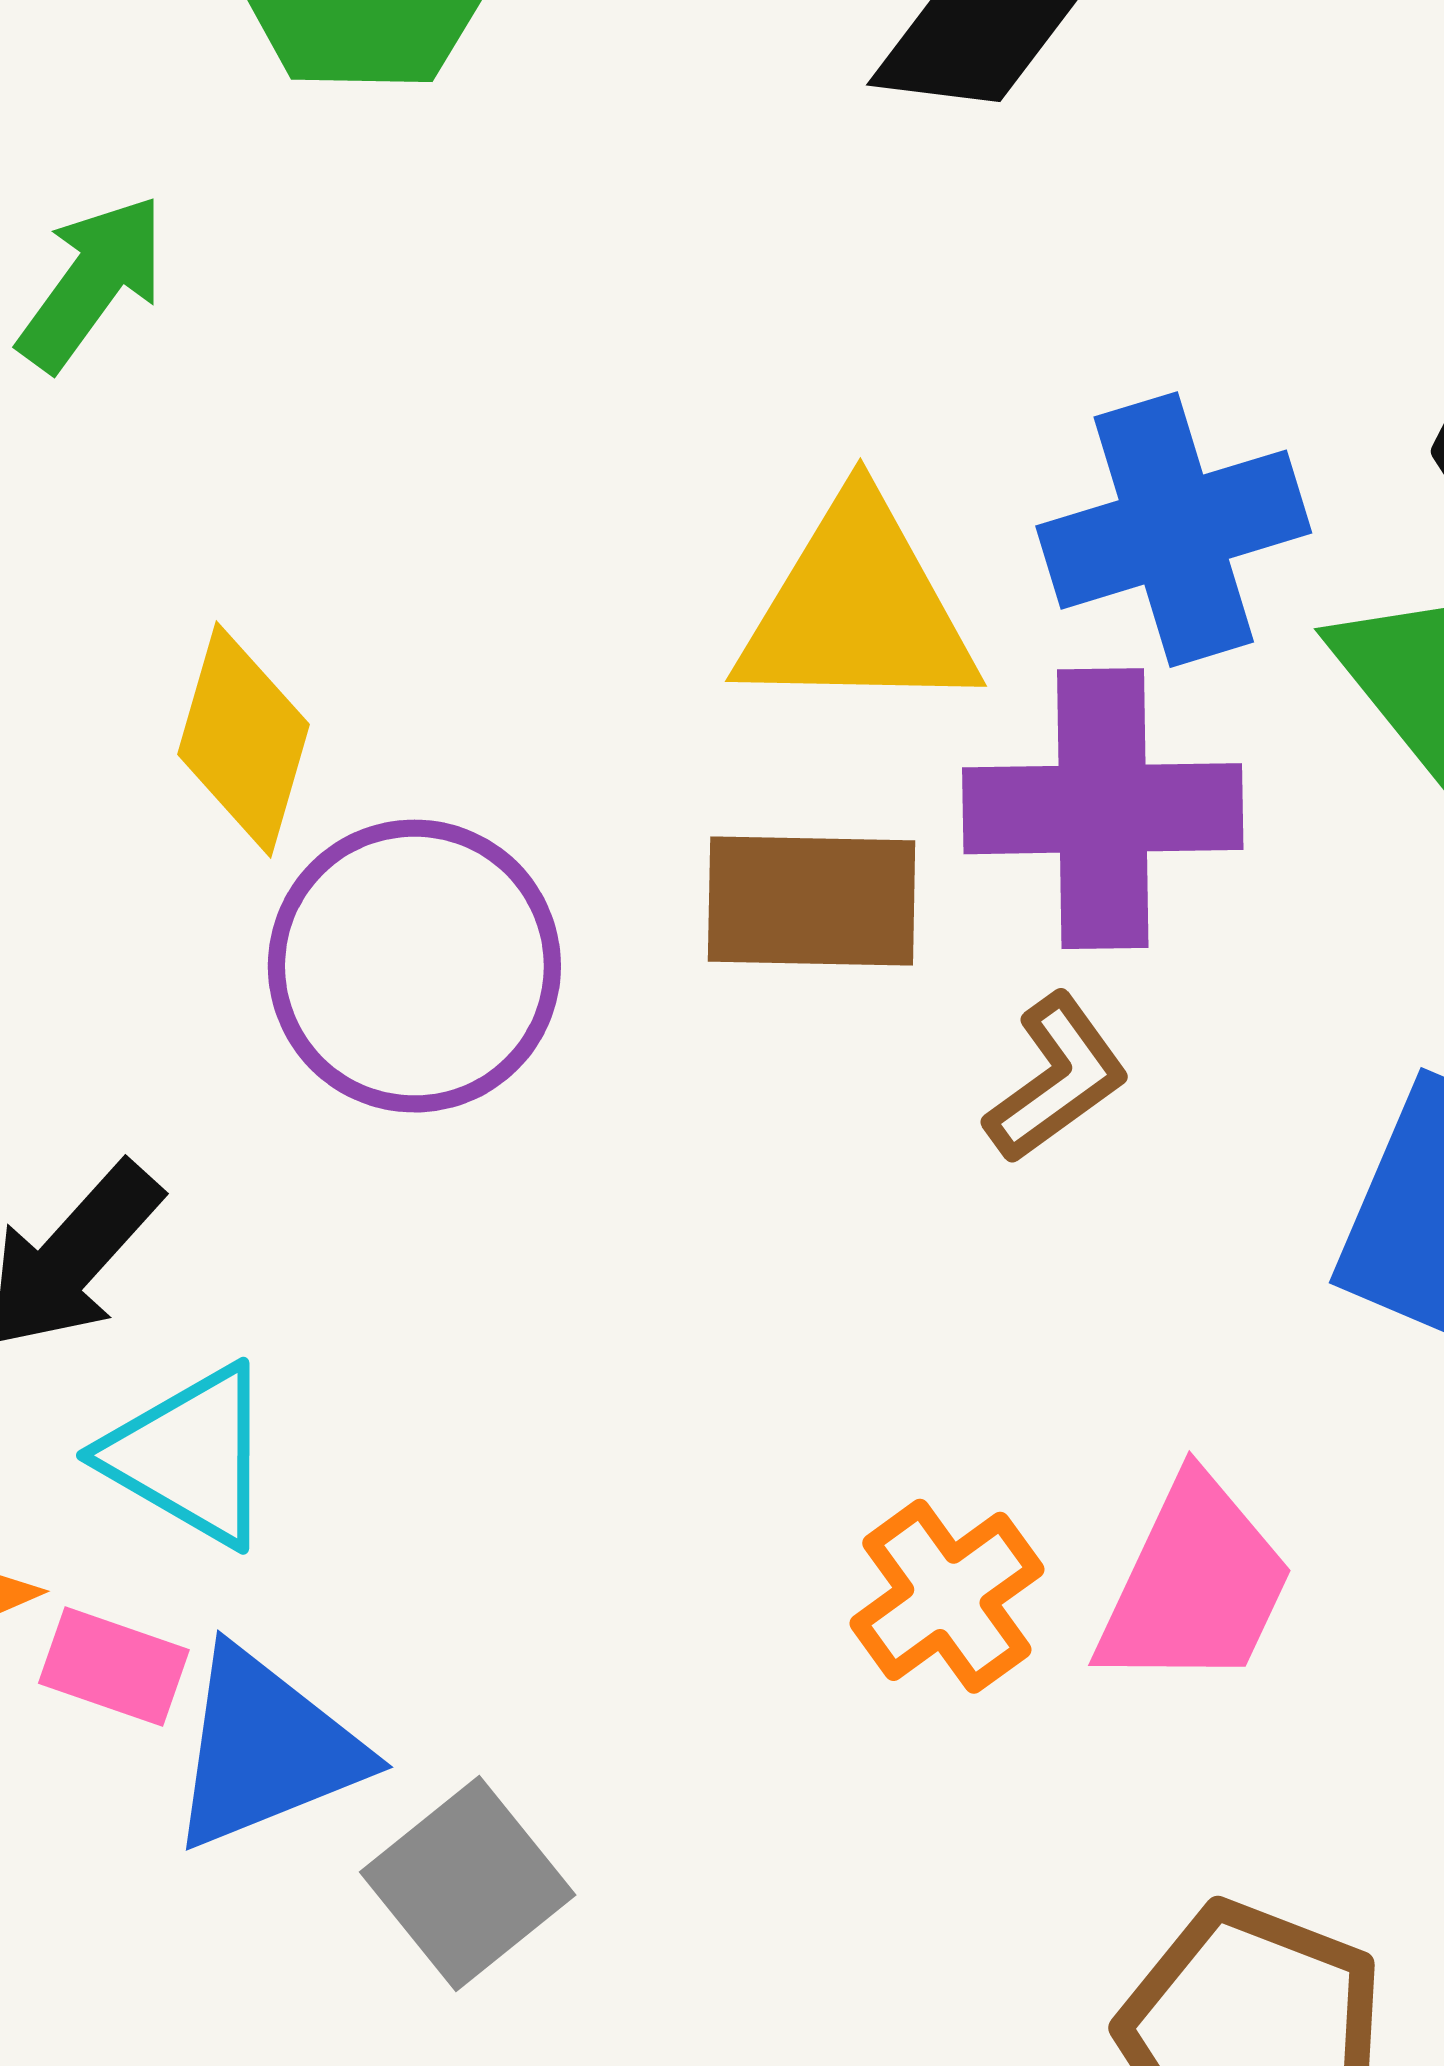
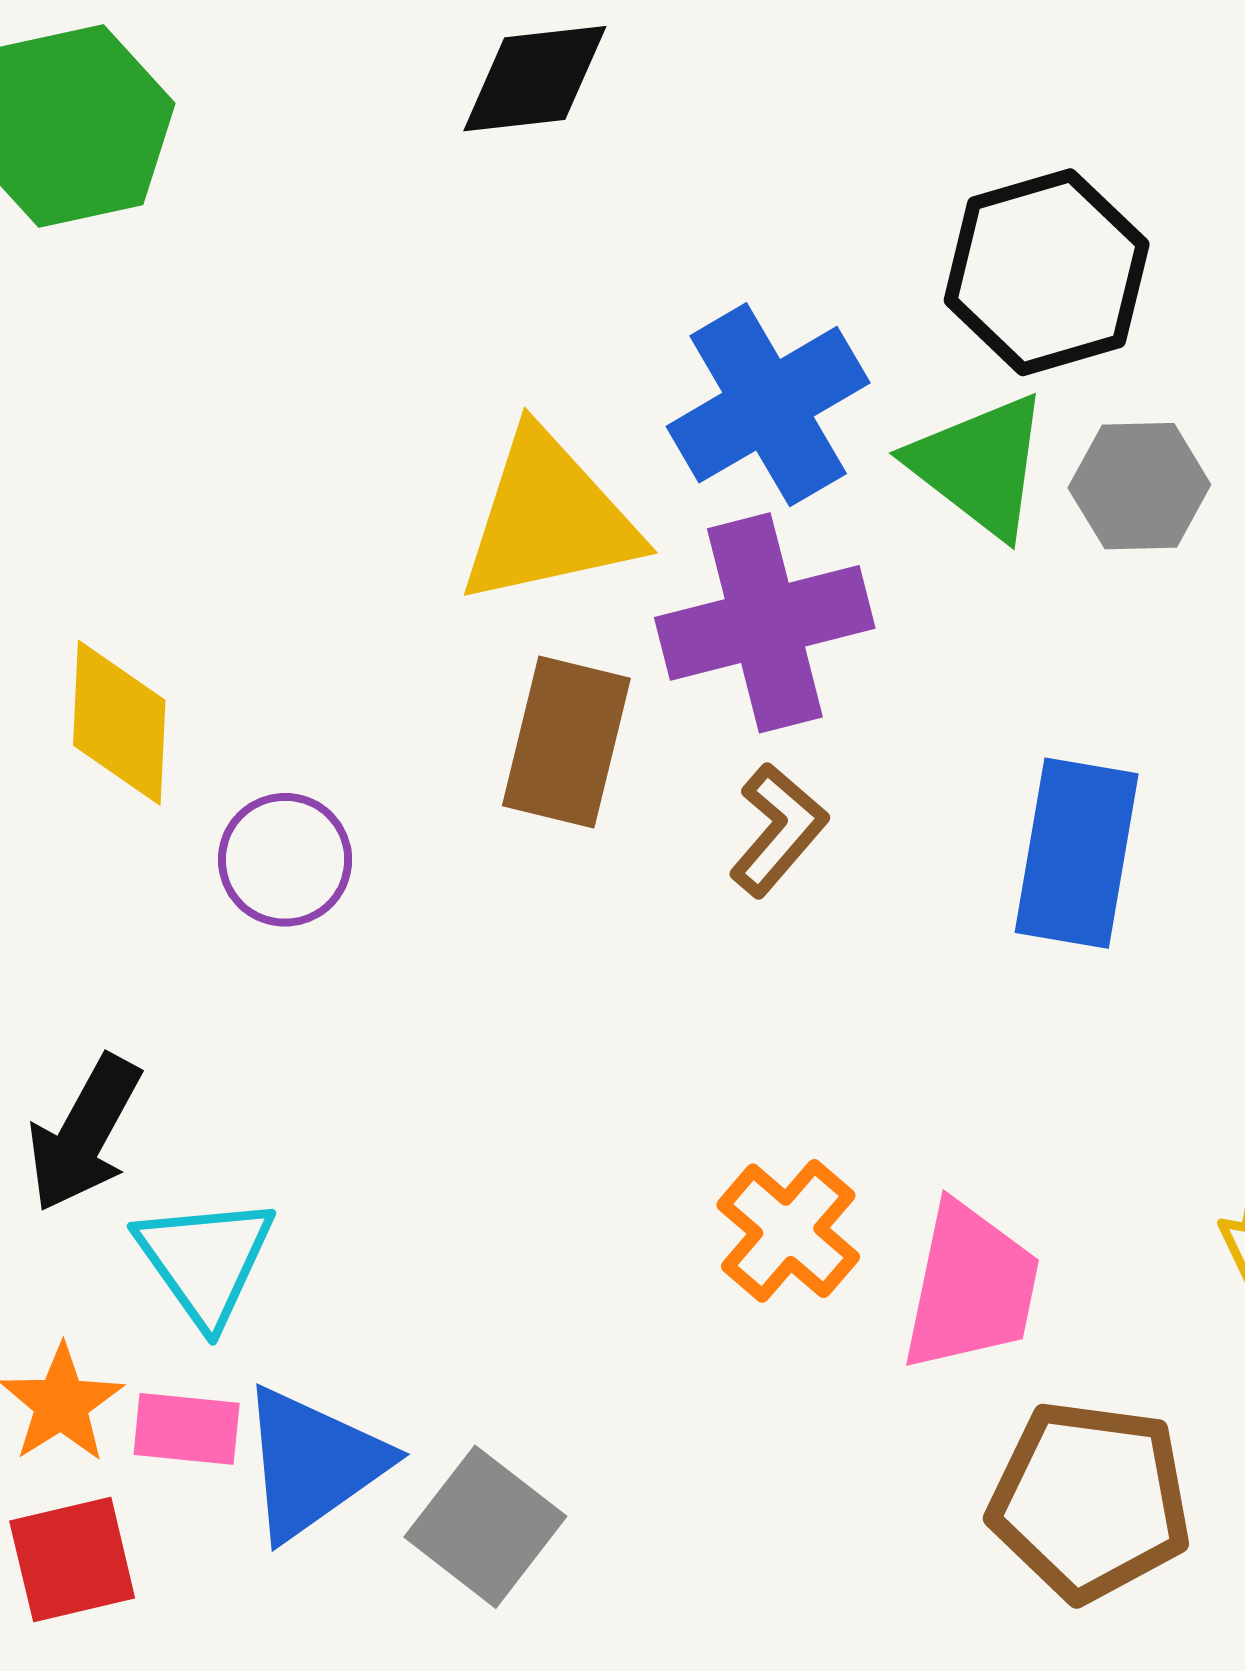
brown rectangle: (812, 901) -> (566, 742), turned -64
purple circle: (414, 966) -> (285, 860), size x0.6
cyan triangle: (190, 1456) -> (205, 1260), turned 38
pink trapezoid: (1195, 1584) -> (971, 1287), moved

